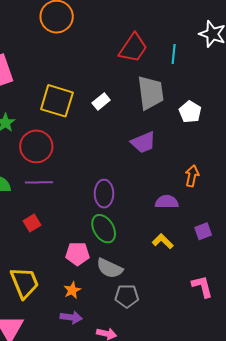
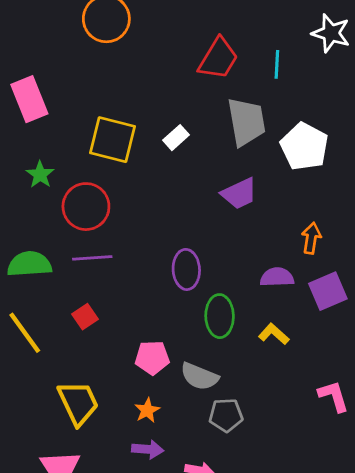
white pentagon: (190, 112) -> (304, 146), size x1.5
green ellipse: (104, 229) -> (220, 316), moved, turned 32
purple square: (203, 231) -> (328, 291), moved, size x1.5

